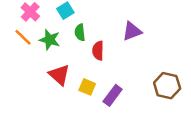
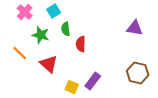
purple triangle: (132, 31) -> (135, 28), moved, turned 30
orange line: (23, 37) -> (20, 53), moved
yellow square: (87, 87) -> (72, 87), moved

